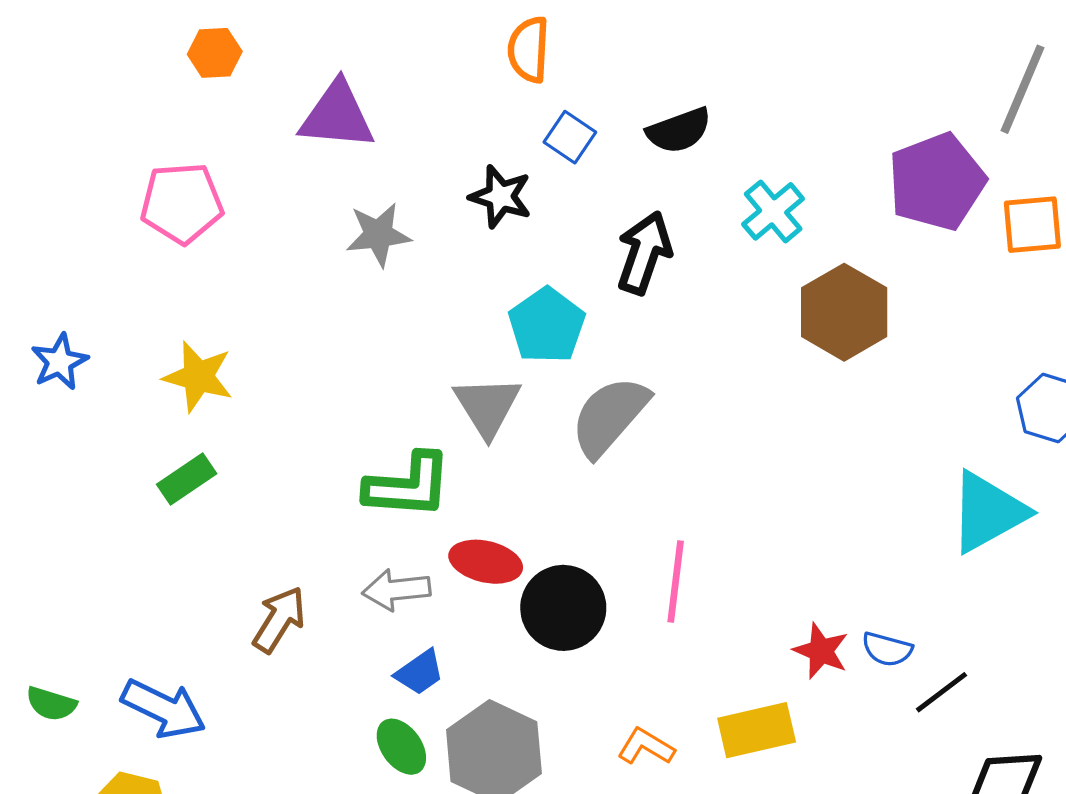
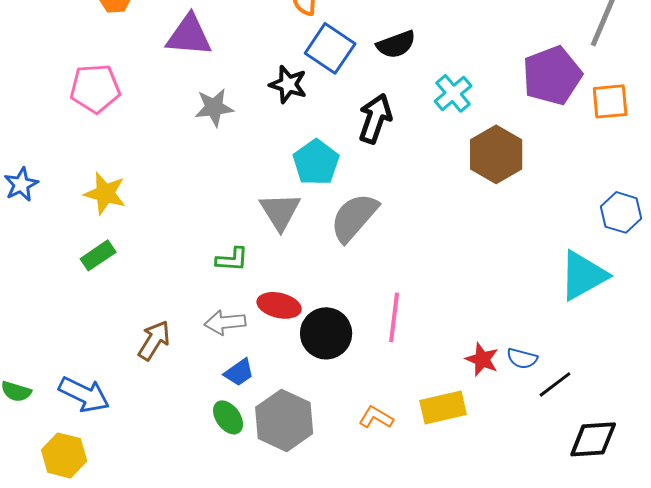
blue square: (570, 137) -> (330, 48), size x1.6
green L-shape: (408, 486) -> (232, 259), size x0.6

